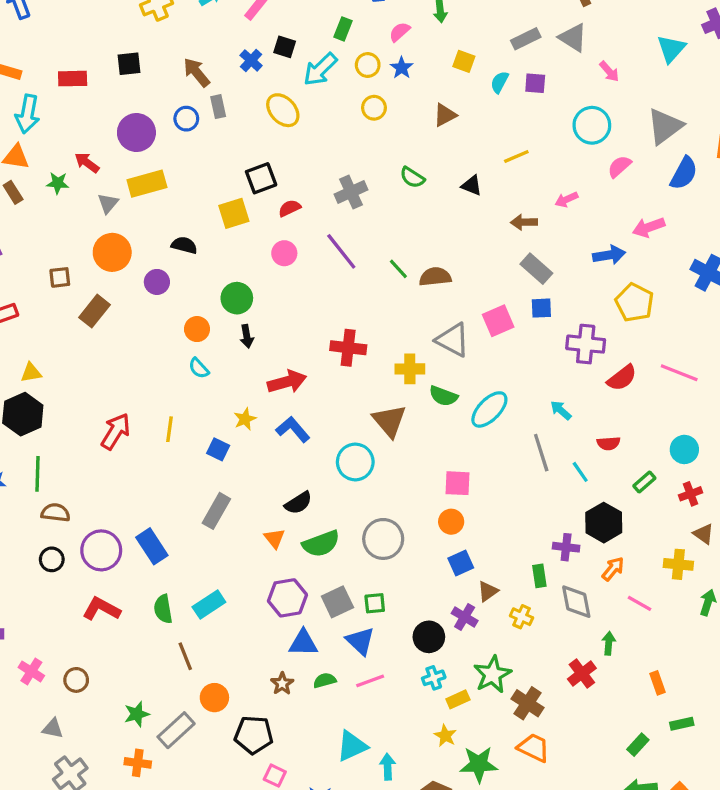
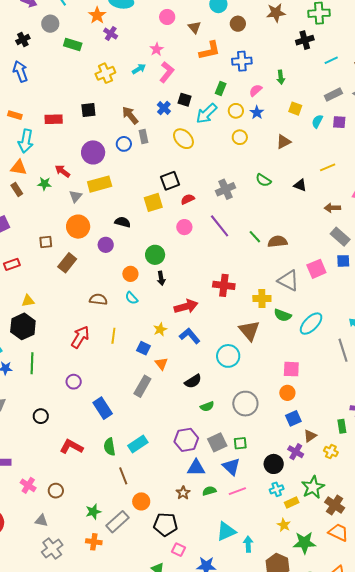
brown semicircle: (56, 513) -> (98, 299), moved
orange triangle: (274, 538) -> (161, 364), moved
green semicircle: (321, 544) -> (207, 406), size x0.6
purple circle: (101, 550) -> (74, 382), moved, size x0.6

